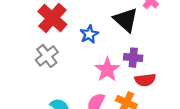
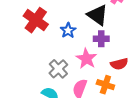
gray cross: (47, 56) -> (58, 69), moved
purple cross: (133, 58) -> (101, 39), moved

